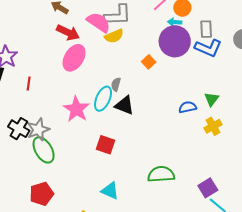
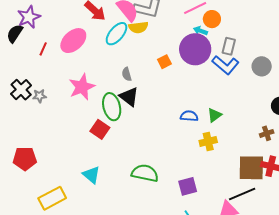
pink ellipse: (74, 58) -> (73, 41), moved
gray semicircle: (116, 84) -> (127, 74), turned -48
cyan ellipse: (103, 99) -> (116, 34), moved
gray star: (38, 130) -> (39, 96), size x0.6
green ellipse: (44, 150) -> (112, 107), moved
purple square: (208, 188) -> (188, 186), moved

